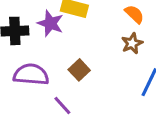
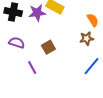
purple star: (50, 23) -> (37, 13), turned 30
purple semicircle: (31, 75) -> (17, 43), size x0.7

